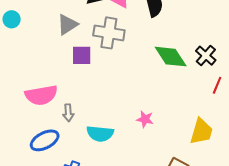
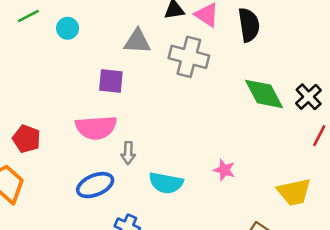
gray triangle: (67, 25) -> (137, 41), turned 30
purple square: (82, 55) -> (111, 81), moved
yellow trapezoid: (201, 131) -> (294, 192), turned 56

